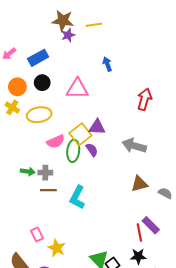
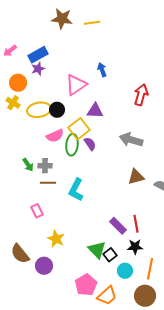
purple star: (68, 35) -> (38, 69), moved
blue arrow: (107, 64) -> (102, 70), moved
black circle: (42, 83) -> (57, 110), moved
pink triangle: (77, 89) -> (76, 85), turned -35
purple triangle: (97, 127) -> (95, 111), moved
green arrow: (28, 172) -> (28, 165), turned 48
purple rectangle: (151, 225) -> (118, 226), moved
pink rectangle: (37, 235) -> (37, 211), moved

